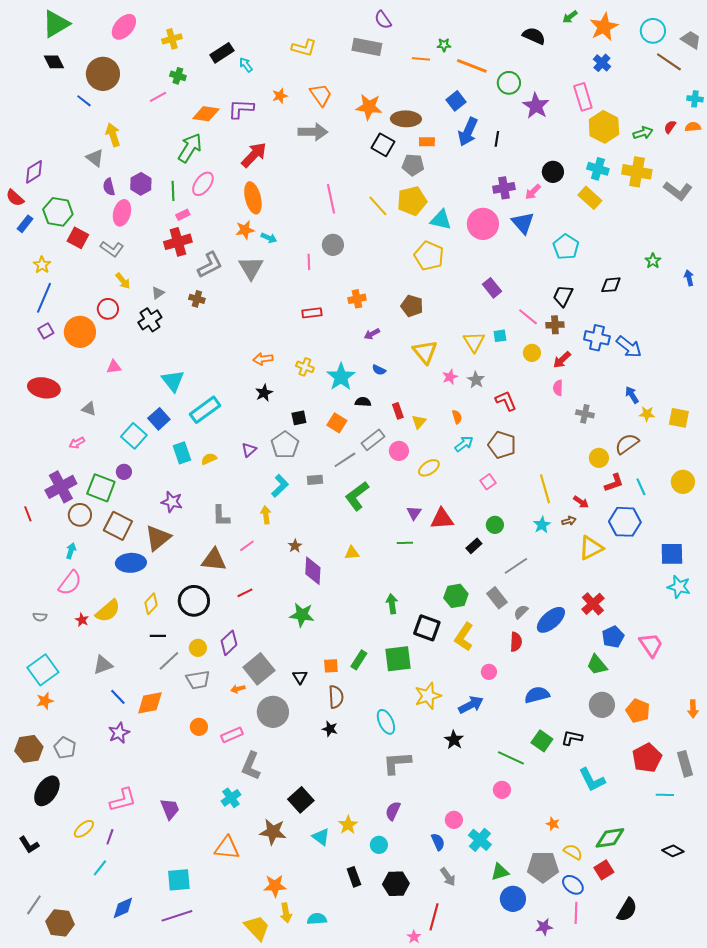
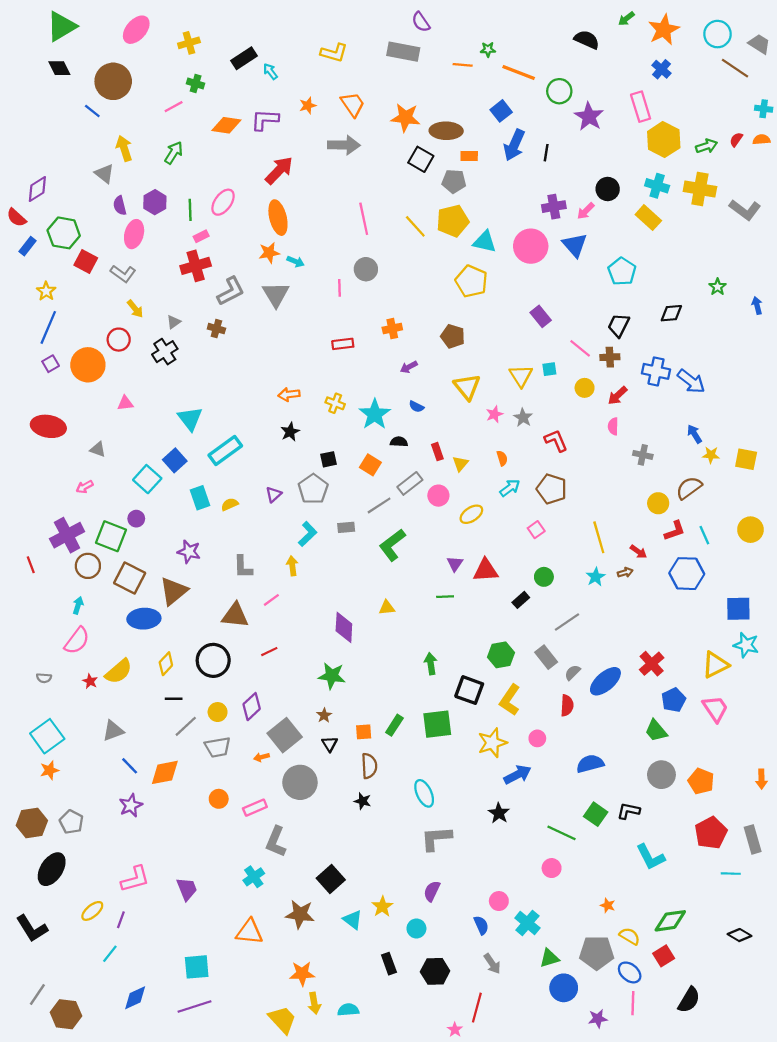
green arrow: (190, 148) -> (174, 153), moved, size x0.7
brown star: (295, 546) -> (324, 715), moved
yellow triangle: (591, 548) -> (715, 665), moved
yellow star: (428, 696) -> (492, 743), moved
black L-shape: (29, 845) -> (32, 928), size x1.4

